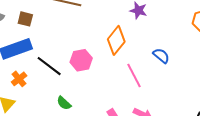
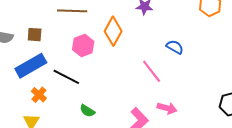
orange diamond: (116, 40) -> (113, 31), moved
pink hexagon: (81, 60) -> (83, 46), moved

